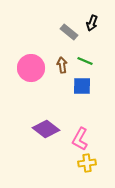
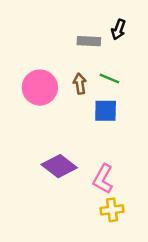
gray rectangle: (69, 32) -> (89, 41), turned -36

